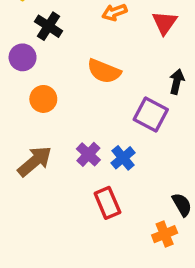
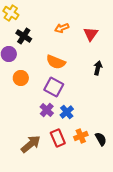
purple square: (151, 115) -> (54, 87), moved
brown arrow: (35, 161) -> (31, 144), moved
orange cross: (165, 234) -> (81, 136), moved

